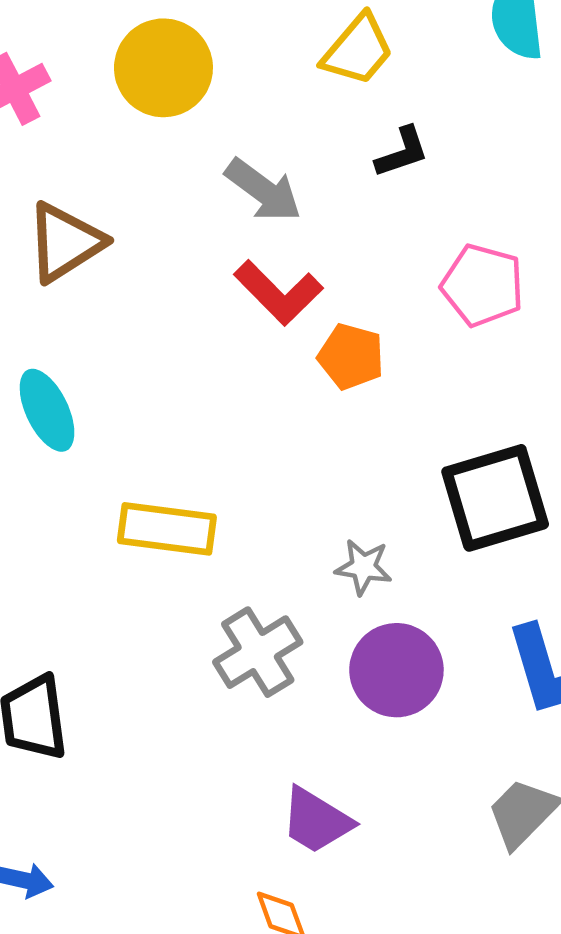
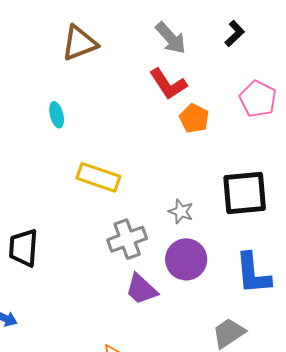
black L-shape: (402, 152) -> (235, 34), turned -36
cyan ellipse: (47, 410) -> (57, 115), size x0.7
purple trapezoid: (316, 821) -> (141, 289), moved

